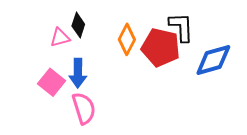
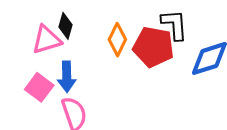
pink triangle: (60, 37) -> (47, 40), size x1.4

